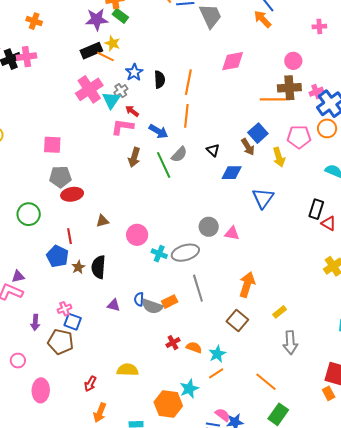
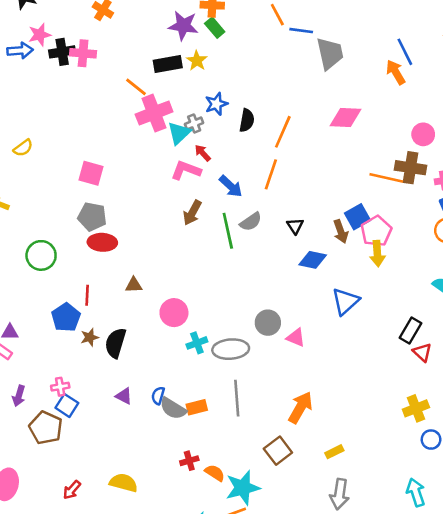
orange line: (105, 57) -> (136, 87), moved
pink pentagon: (299, 137) -> (376, 231), moved, turned 30
cyan cross: (159, 254) -> (197, 343), turned 35
cyan star: (217, 354) -> (243, 488), size x1.5

